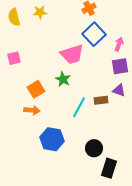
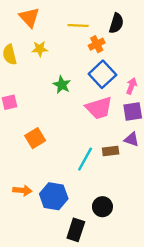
pink trapezoid: (72, 54) -> (99, 108), moved
green star: (63, 79) -> (62, 85), moved
orange arrow: (32, 110) -> (22, 190), moved
black rectangle: (109, 168) -> (76, 230), moved

